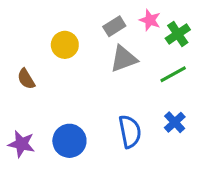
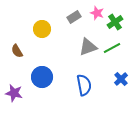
gray triangle: (124, 59) -> (88, 47), moved
blue cross: (175, 122) -> (121, 79), moved
blue circle: (69, 141) -> (42, 77), moved

